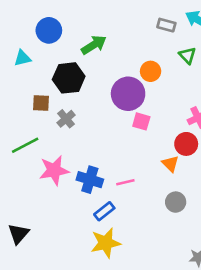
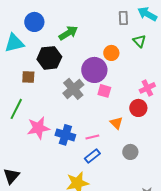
gray rectangle: (166, 25) -> (123, 18), turned 72
cyan triangle: (22, 58) -> (14, 43), size x1.5
gray cross: (66, 119) -> (73, 89), moved, size x1.5
green line: (25, 145) -> (16, 109), turned -35
orange triangle: (170, 164) -> (116, 123), moved
blue rectangle: (104, 211) -> (92, 156), moved

